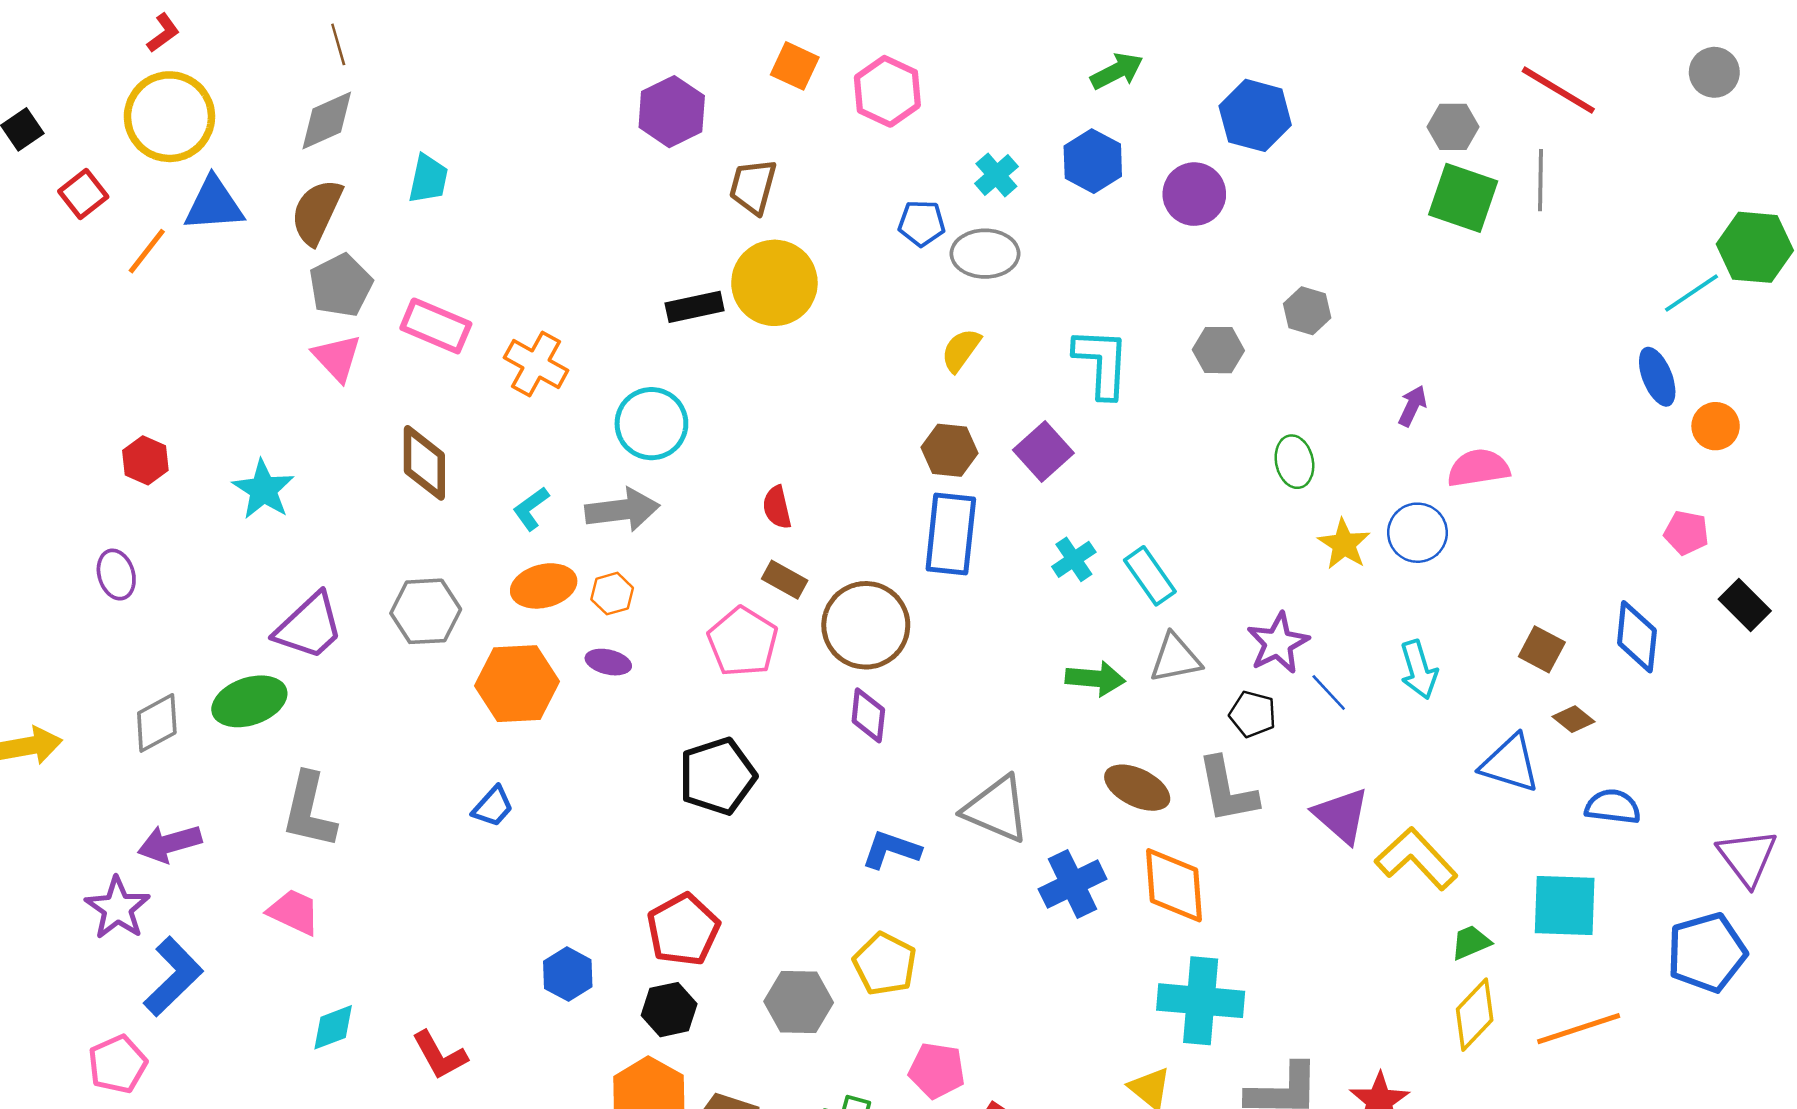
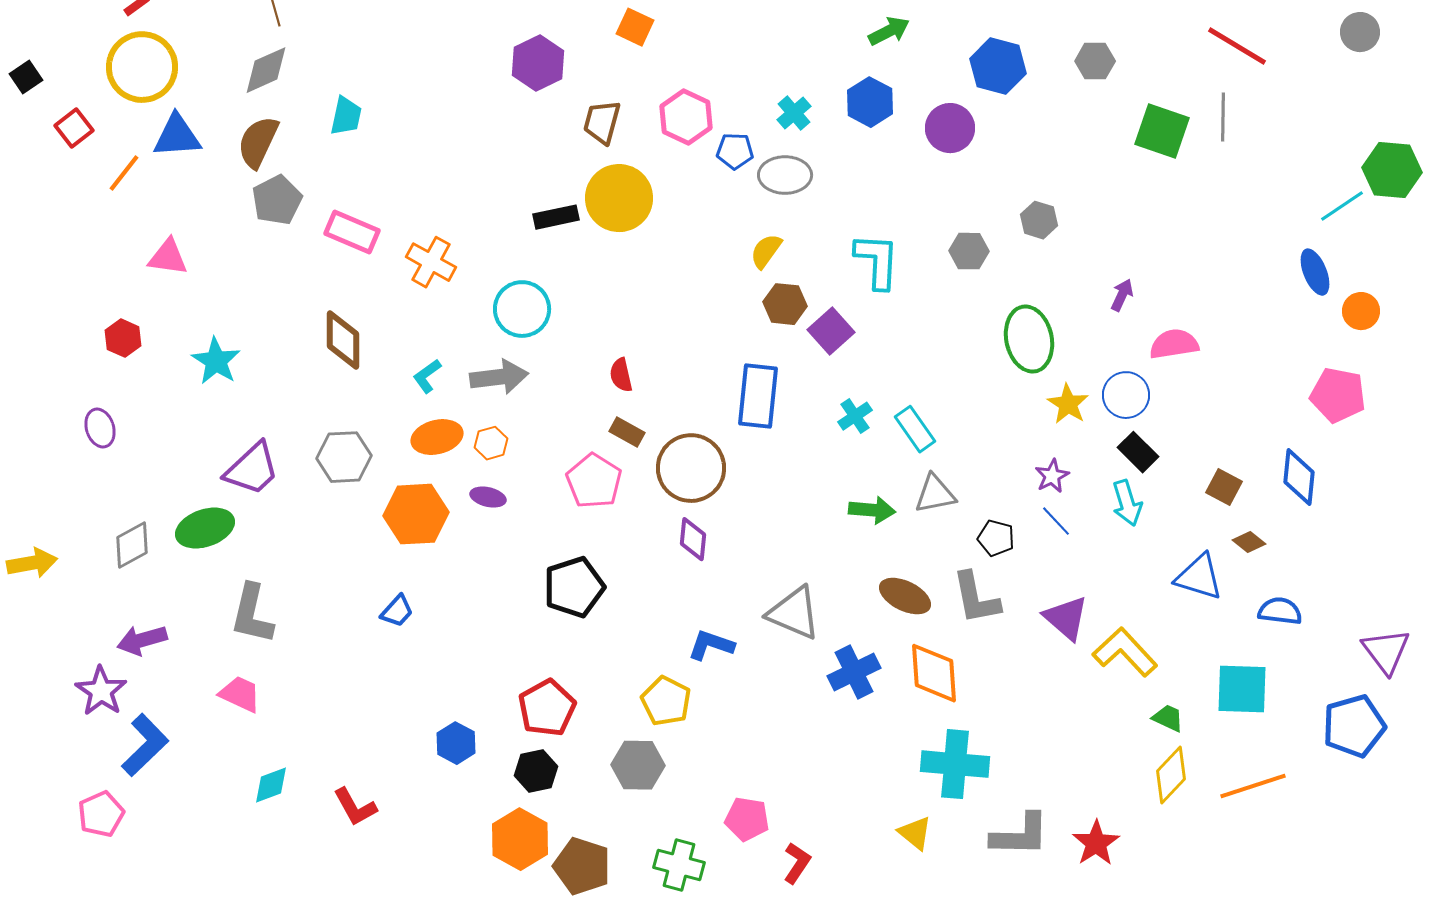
pink hexagon: (887, 91) -> (686, 117), moved
gray hexagon: (1453, 127) -> (1095, 61), moved
pink triangle: (337, 358) -> (168, 257), moved, turned -39
brown hexagon: (949, 450) -> (785, 304), moved
green ellipse: (1294, 462) -> (1029, 339), size x1.6
pink pentagon: (1686, 533) -> (1338, 395), size x1.6
black rectangle: (1745, 605) -> (1138, 452), moved
purple star: (1278, 643) -> (1052, 476), moved, size x0.7
green trapezoid: (1471, 942) -> (1168, 718), turned 48
yellow pentagon: (885, 964) -> (666, 701), moved

